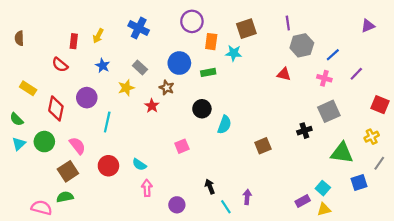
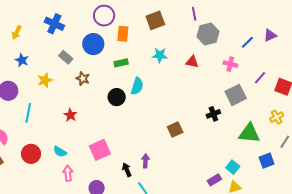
purple triangle: (368, 26) -> (270, 35), moved
cyan star: (234, 53) -> (160, 55), moved
blue line: (333, 55) -> (247, 42), moved
blue circle: (179, 63) -> (93, 44), moved
gray rectangle: (140, 67) -> (66, 57), moved
purple line: (356, 74) -> (260, 78), moved
red star: (152, 106) -> (70, 115), moved
cyan semicircle: (224, 125) -> (137, 86), moved
pink square: (182, 146) -> (100, 150), moved, size x1.5
purple arrow: (247, 197) -> (145, 161), moved

